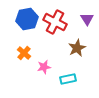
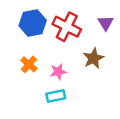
pink star: (44, 67) -> (58, 72), moved
cyan rectangle: (68, 79) -> (56, 96), moved

